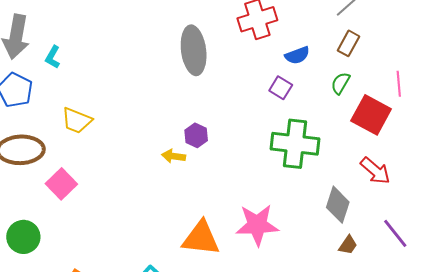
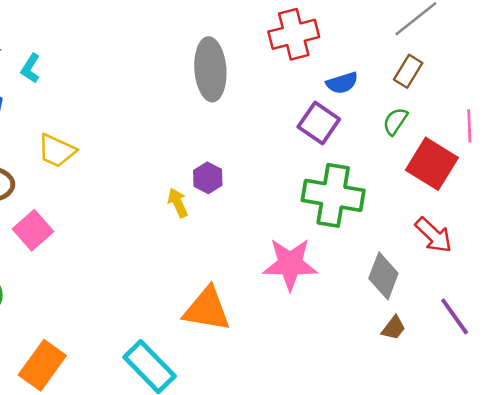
purple square: (281, 88) -> (319, 123), size x1.4
yellow arrow: (174, 156) -> (178, 203), turned 55
pink star: (257, 225) -> (290, 264), moved

